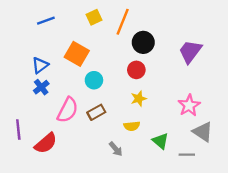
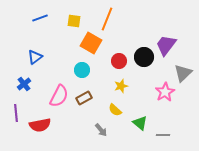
yellow square: (94, 17) -> (74, 21), moved, turned 32
black circle: (143, 42) -> (144, 57), moved
orange square: (77, 54) -> (91, 43), moved
blue cross: (41, 87) -> (24, 84), moved
yellow semicircle: (132, 126) -> (115, 110), turned 48
gray triangle: (203, 132) -> (183, 73), moved, turned 42
red semicircle: (46, 143) -> (40, 125), turned 30

